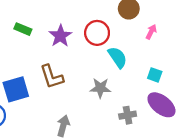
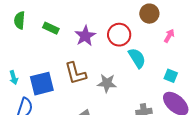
gray star: (100, 88) -> (107, 83), moved

